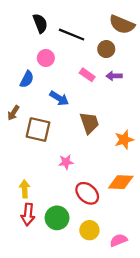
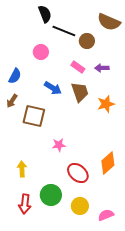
black semicircle: (40, 23) -> (45, 14), moved
brown circle: (106, 49) -> (87, 41), moved
blue semicircle: (27, 79) -> (15, 76), moved
brown trapezoid: (89, 123) -> (80, 92), moved
orange star: (124, 140) -> (106, 104), moved
orange diamond: (121, 182) -> (108, 163), turned -45
red arrow: (28, 215) -> (25, 204), moved

